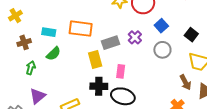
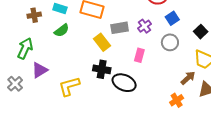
yellow rectangle: (95, 60) -> (102, 42), turned -30
green arrow: (31, 68) -> (25, 48), moved, size x1.5
pink rectangle: (121, 71) -> (139, 55), moved
brown arrow: (185, 82) -> (188, 78), turned -112

